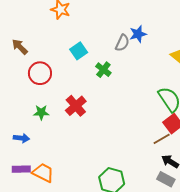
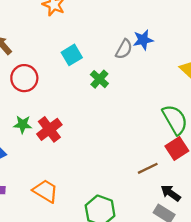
red cross: (76, 106) -> (49, 129), moved
brown line: (162, 139) -> (148, 168), moved
orange trapezoid: (43, 173) -> (45, 191), moved

